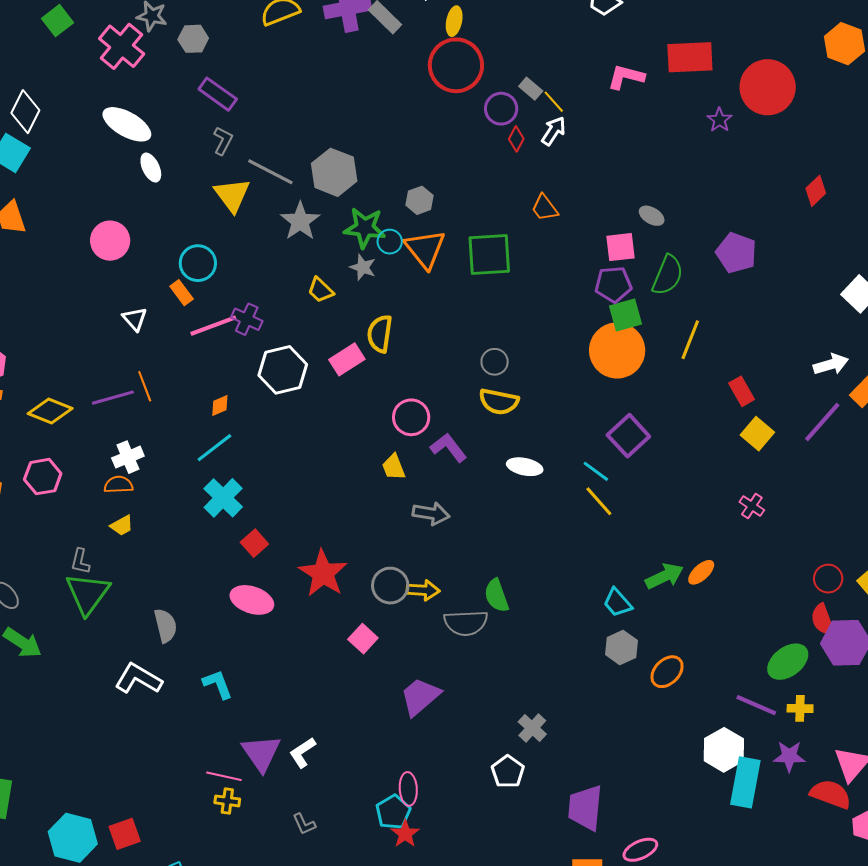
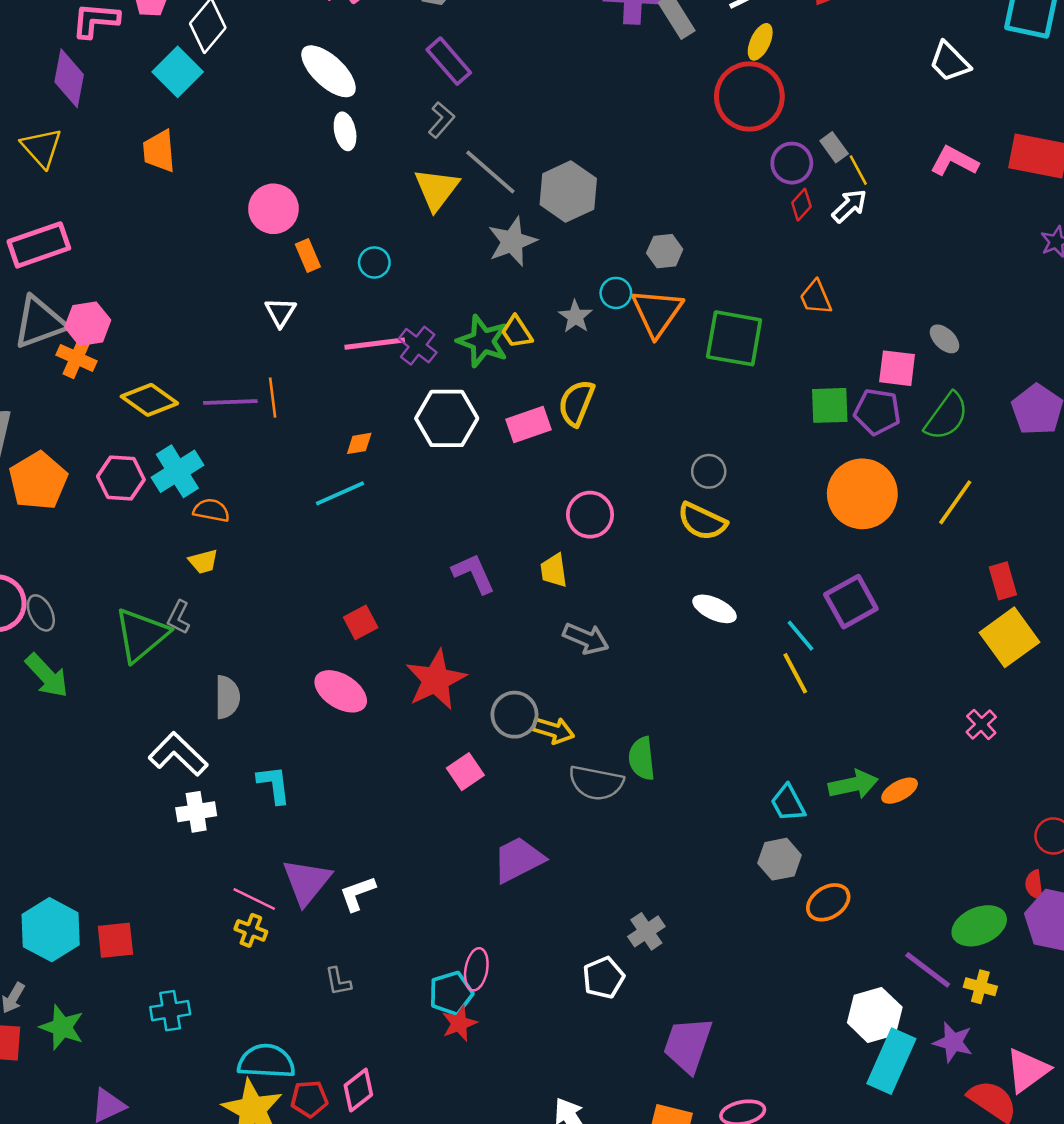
green star: (365, 228) -> (483, 341), moved
cyan circle: (198, 263) -> (374, 262), size x0.7
orange rectangle: (182, 293) -> (308, 256), moved
green square: (625, 315) -> (830, 405), moved
yellow square: (757, 434) -> (1010, 637), size x1.4
purple L-shape: (448, 448) -> (474, 573), moved
white cross: (128, 457) -> (196, 812), moved
cyan cross: (223, 498) -> (177, 471), moved
gray L-shape: (80, 561) -> (179, 617), moved
red semicircle: (823, 620) -> (1034, 885), size x0.7

